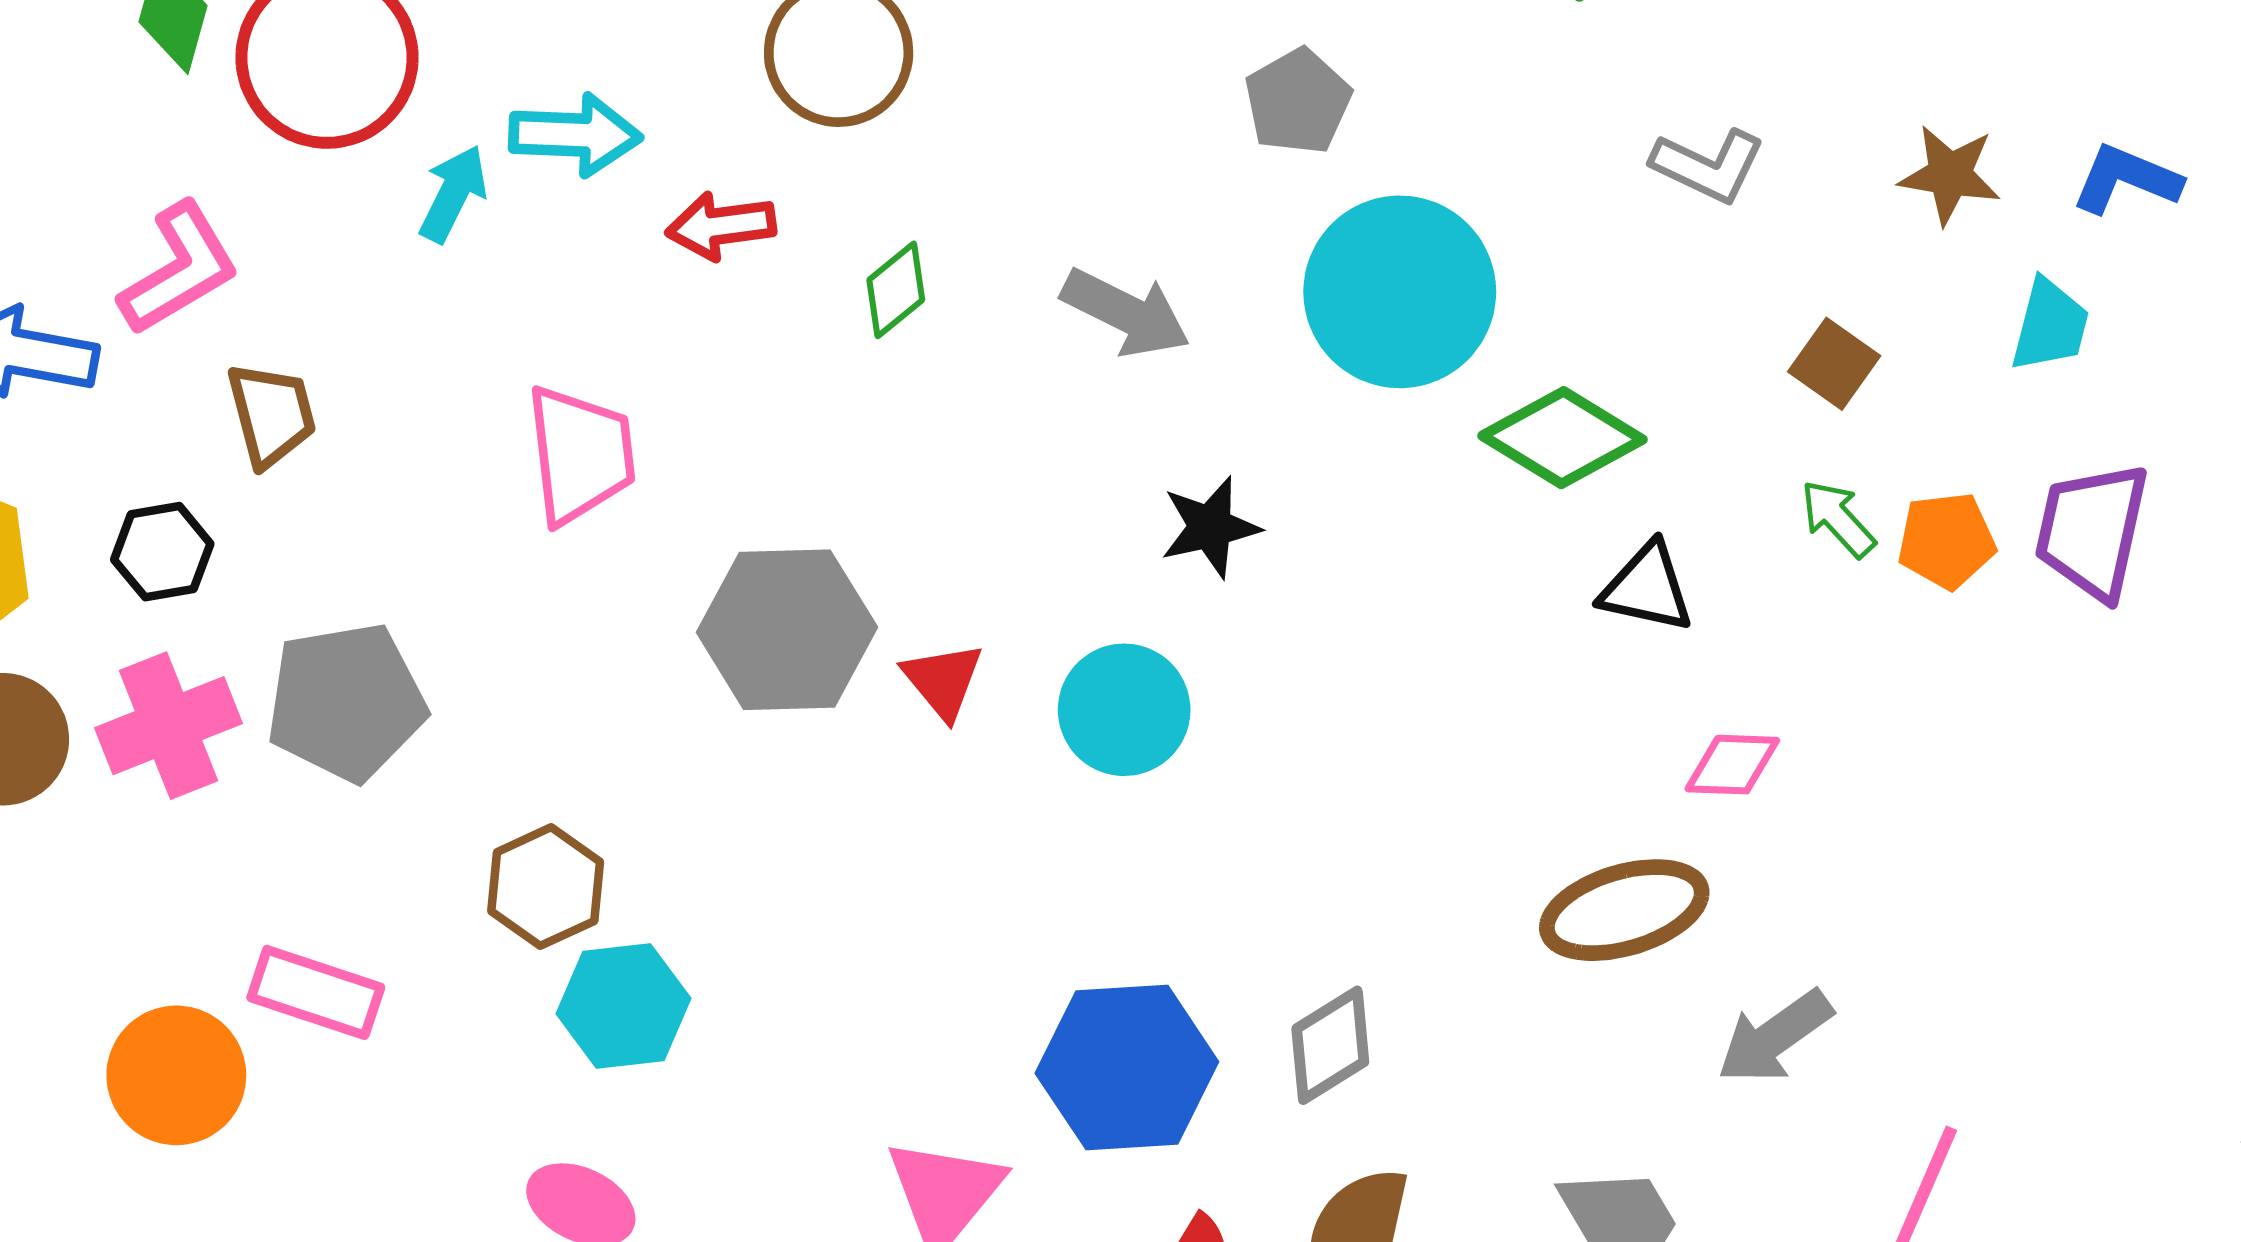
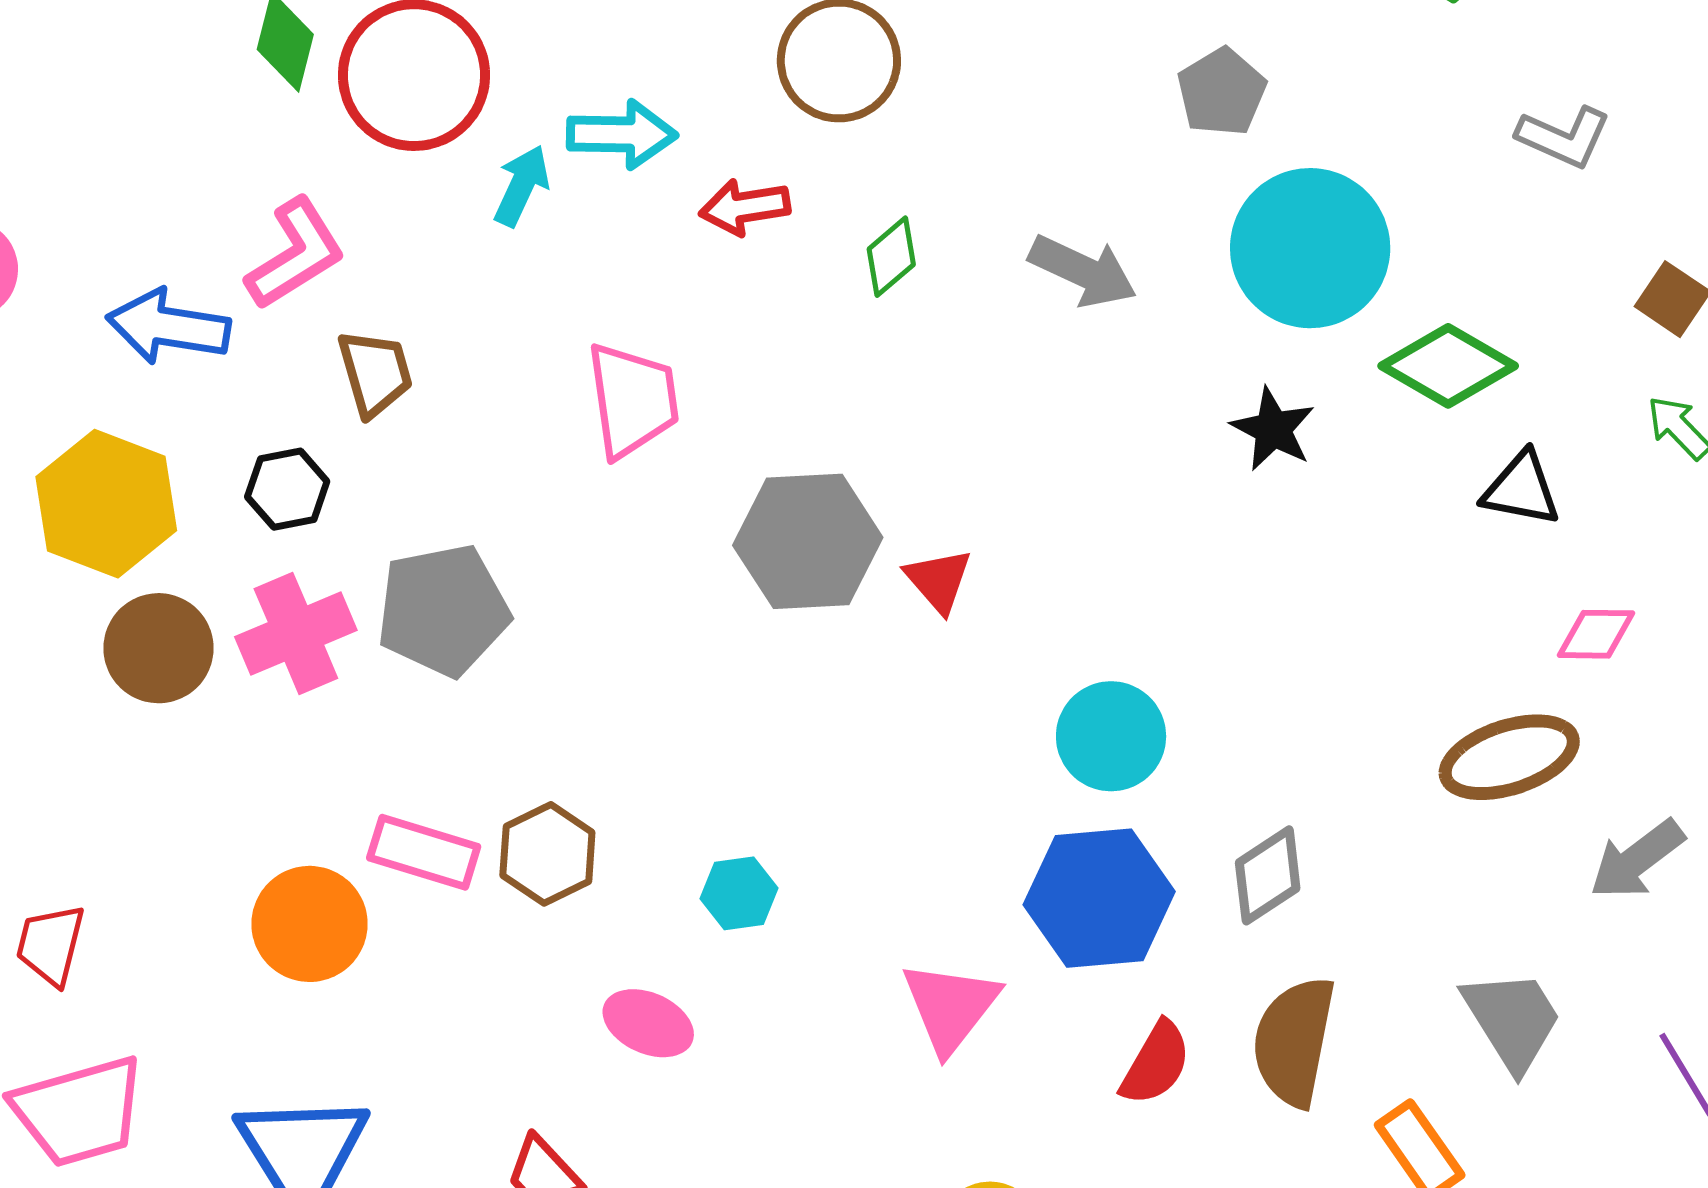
black star: (1210, 527) -> (1273, 429), moved, turned -30
cyan circle: (1124, 710) -> (1111, 736), moved
brown hexagon: (546, 887) -> (547, 854), moved
cyan hexagon: (623, 1006) -> (739, 893), moved, size x0.7

